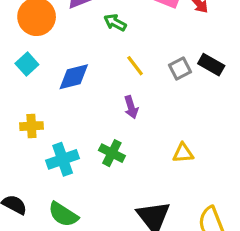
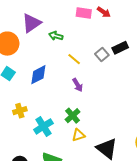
black rectangle: (211, 65) -> (120, 48), turned -42
green cross: (112, 153) -> (73, 116), turned 35
yellow triangle: (183, 153) -> (78, 135), moved

